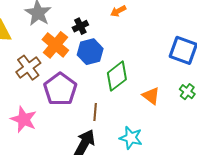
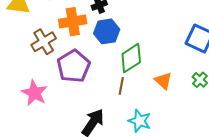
orange cross: (55, 45) -> (73, 22), turned 36
brown line: (95, 112) -> (121, 86), moved

